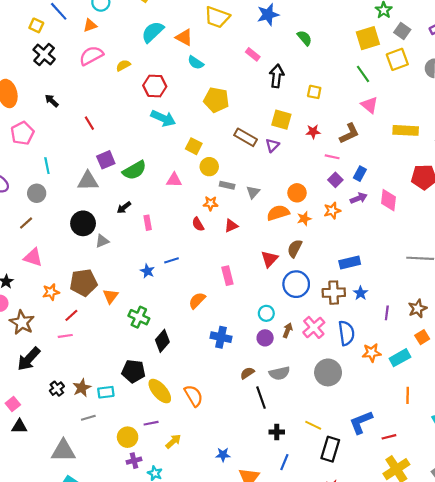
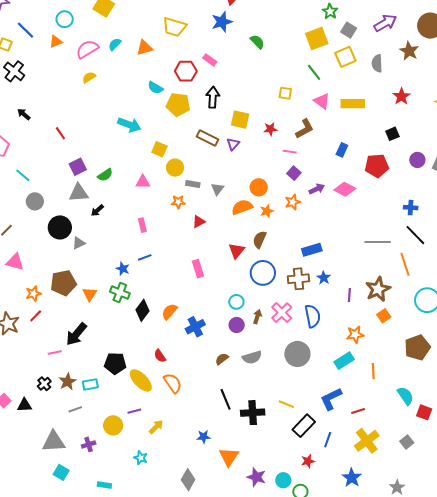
cyan semicircle: (153, 32) -> (115, 44), size x0.6
orange triangle: (184, 37) -> (145, 48), turned -42
pink semicircle: (91, 56) -> (87, 49), moved
cyan semicircle: (196, 63) -> (155, 88), moved
black arrow: (277, 76) -> (213, 97), moved
red hexagon: (155, 86) -> (186, 71), moved
yellow square: (314, 92) -> (285, 93), moved
yellow rectangle: (406, 130) -> (353, 104), moved
cyan line: (47, 166) -> (23, 175), turned -35
green semicircle: (134, 170) -> (105, 175), size x0.7
blue rectangle: (360, 174) -> (342, 150), moved
gray triangle: (88, 181) -> (79, 193), moved
gray circle: (37, 193) -> (35, 201), moved
pink diamond: (388, 200) -> (345, 189), turned -65
pink rectangle: (148, 223) -> (142, 225), moved
red semicircle: (198, 224) -> (160, 356), moved
orange semicircle: (197, 300) -> (169, 312), moved
brown star: (418, 309) -> (378, 289), size x1.4
red line: (71, 315) -> (36, 316), moved
green cross: (139, 317) -> (120, 293), moved
pink line: (65, 336) -> (55, 352), moved
blue cross: (221, 337) -> (195, 327), turned -36
black diamond: (162, 341) -> (142, 310), moved
orange star: (372, 353) -> (355, 335), moved
cyan rectangle: (400, 358) -> (344, 361), moved
black arrow: (29, 359) -> (76, 334), moved
black line: (261, 398) -> (226, 399), moved
black triangle: (19, 426) -> (24, 405), moved
black cross: (277, 432) -> (253, 413), size x1.6
black rectangle: (330, 449) -> (304, 426), turned 30
purple cross: (134, 461) -> (89, 444), moved
blue line: (284, 462) -> (328, 440), moved

